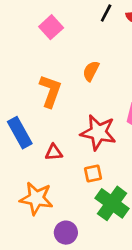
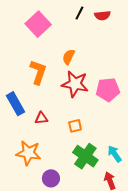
pink square: (51, 27) -> (38, 24), size x1.4
red star: (98, 132) -> (75, 84), moved
orange square: (93, 174) -> (75, 126), moved

